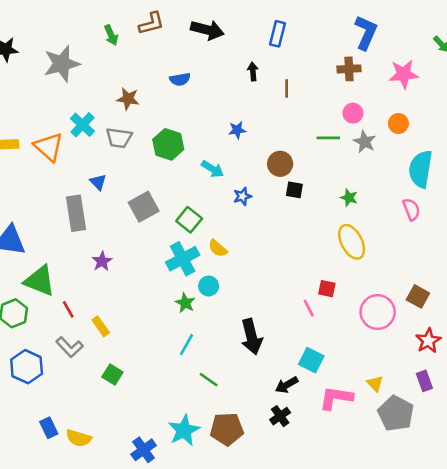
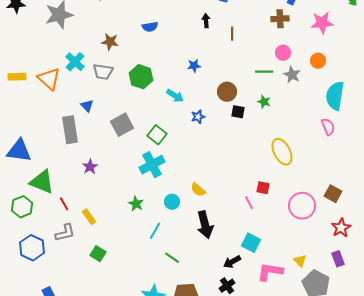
green star: (349, 198) -> (264, 102), moved
yellow semicircle: (218, 248) -> (198, 190), moved
cyan circle: (209, 286) -> (172, 202), moved
green star: (185, 303) -> (136, 204), moved
gray L-shape: (69, 347) -> (65, 233), turned -60

